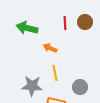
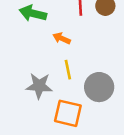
gray circle: (80, 87) -> (99, 87), size x1.5

